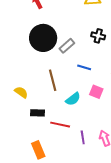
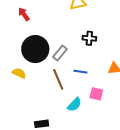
brown line: (53, 80) -> (58, 79), moved
yellow semicircle: (21, 92) -> (19, 73), moved

